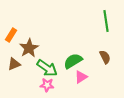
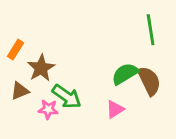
brown semicircle: (105, 57) -> (149, 81), size x1.5
green semicircle: (73, 61) -> (125, 74), moved
pink star: (47, 85) -> (48, 109), moved

